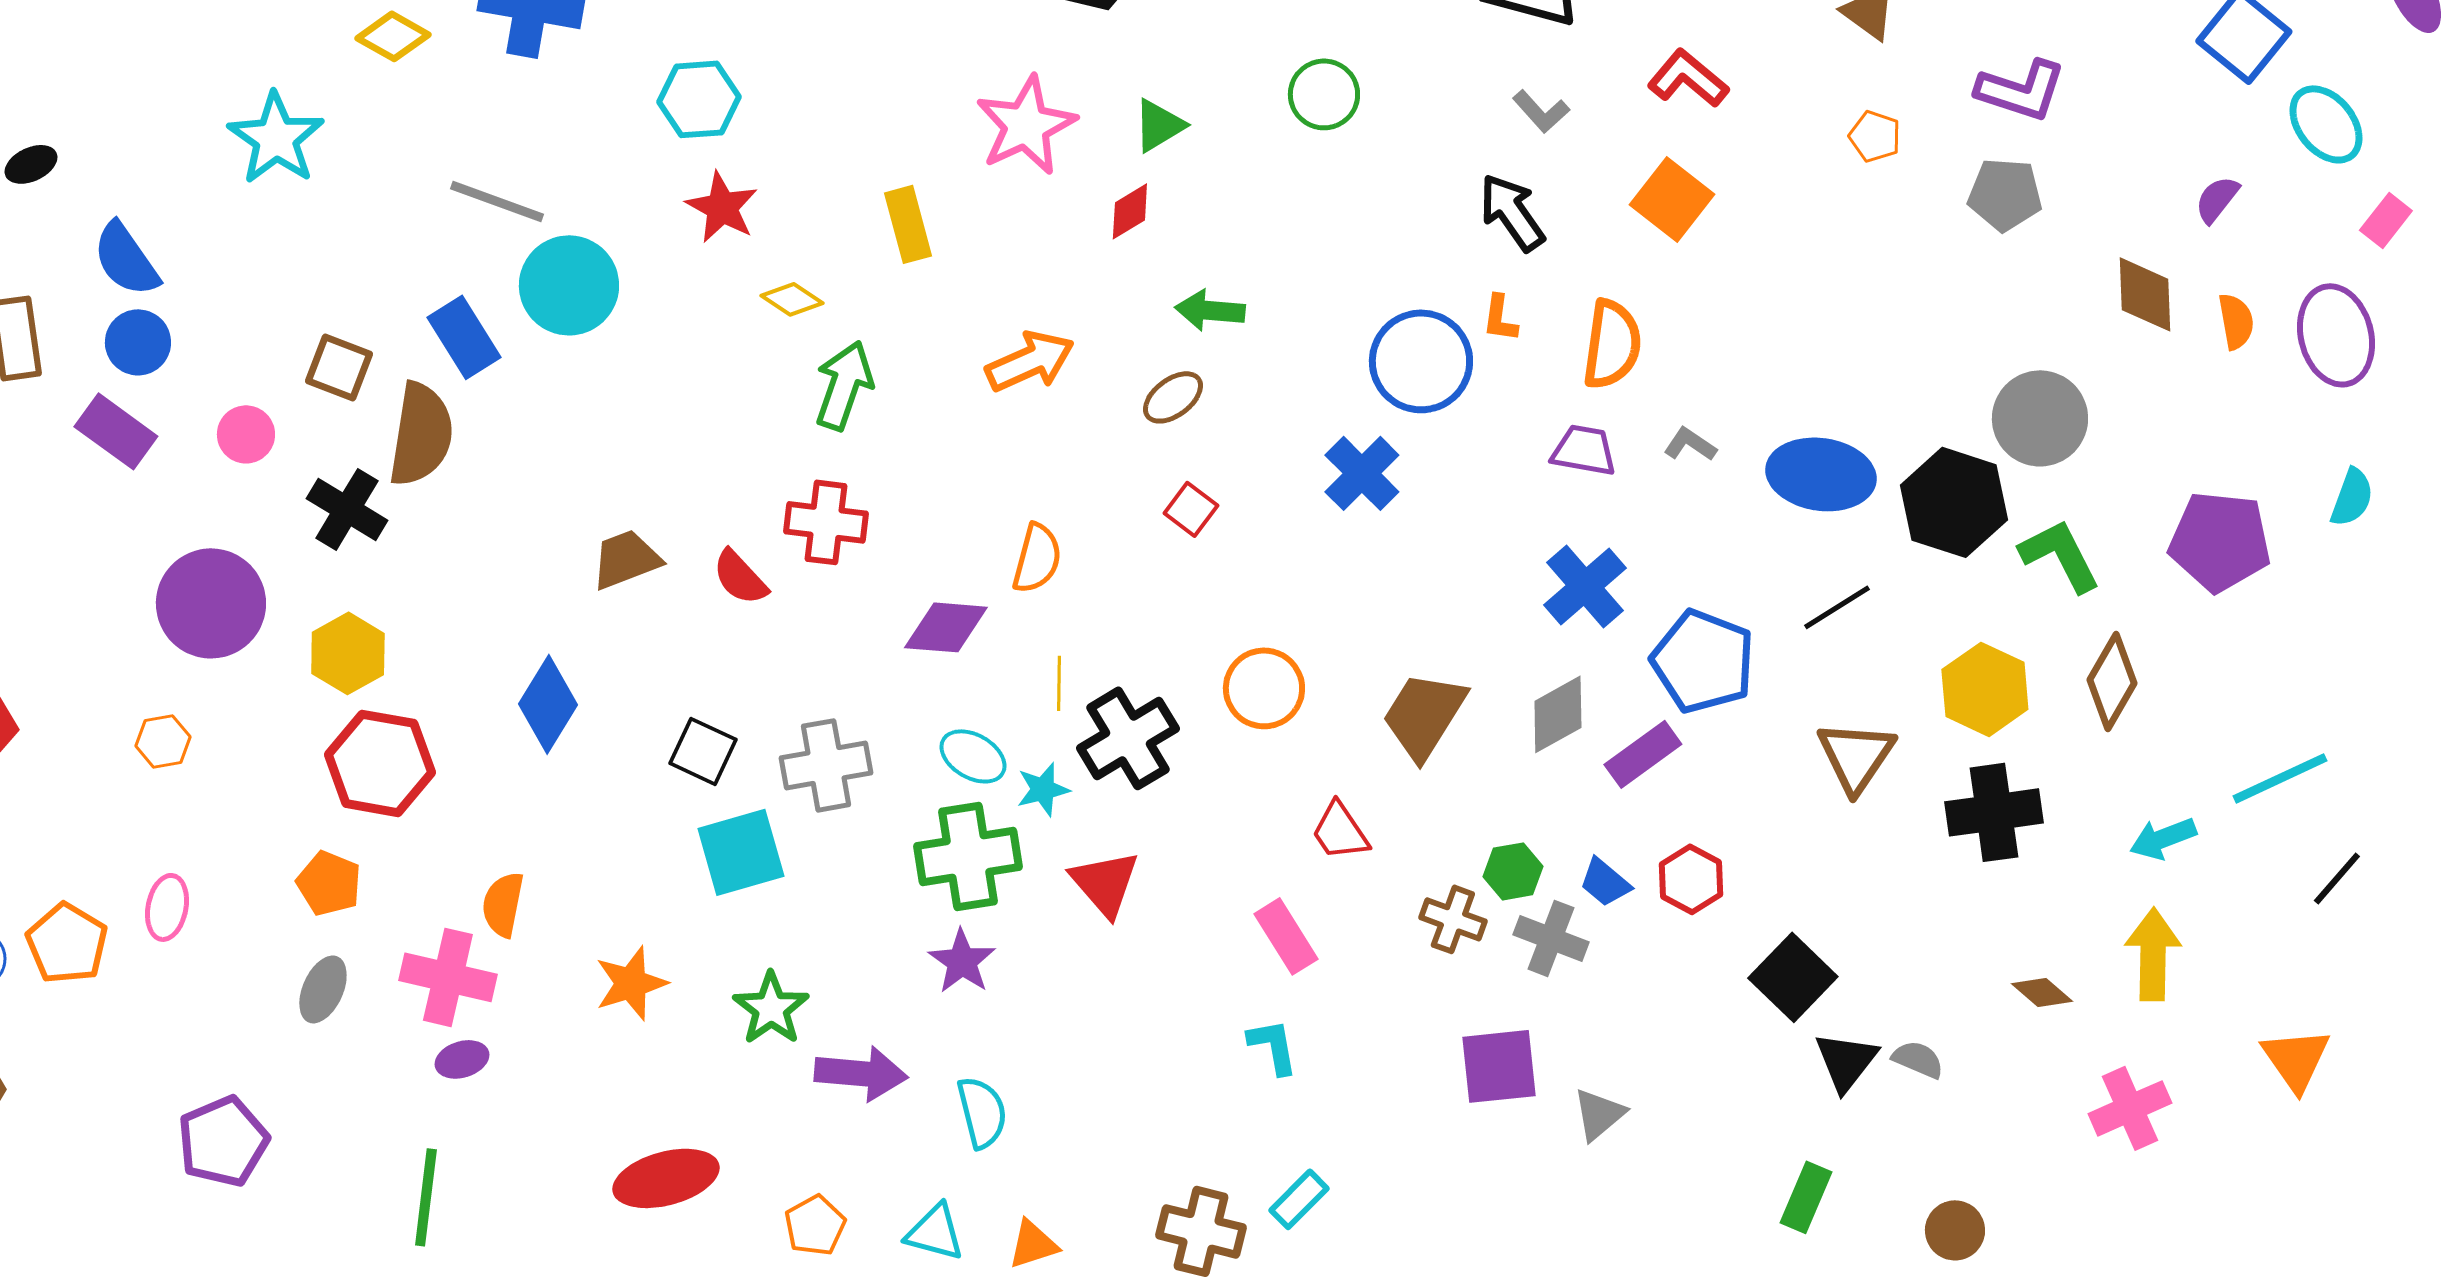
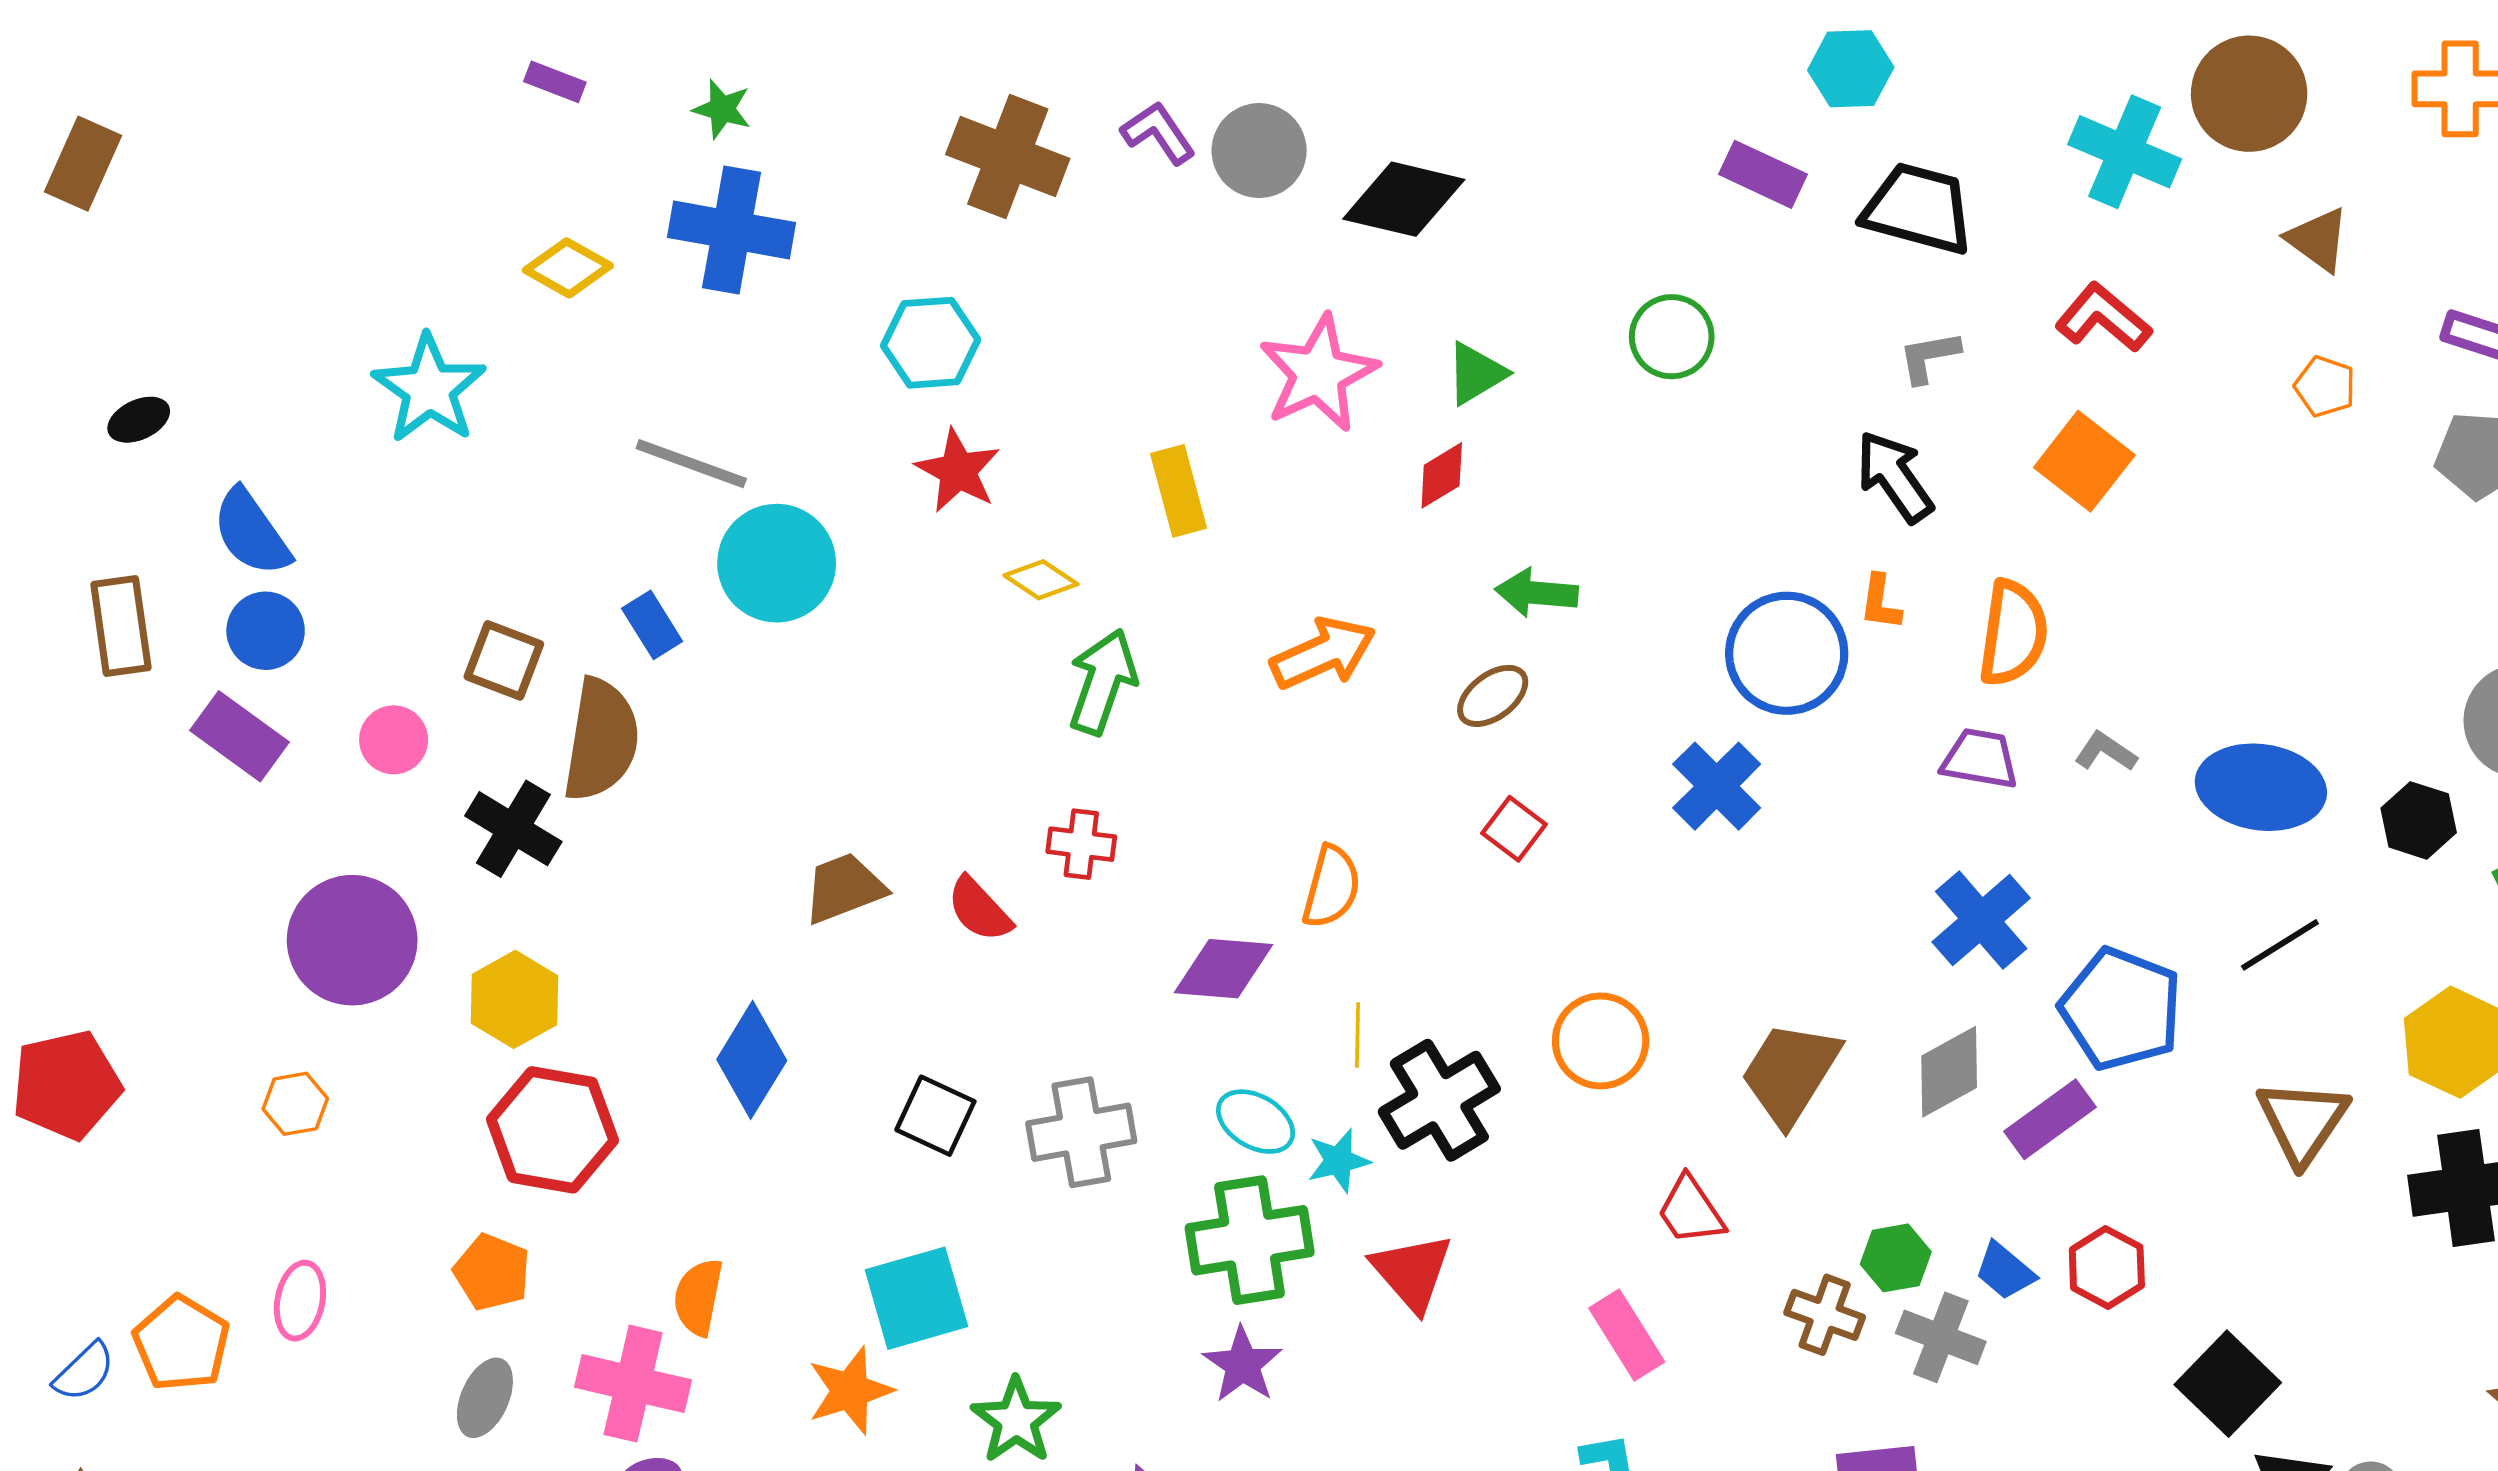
gray L-shape: (1541, 111) -> (1929, 357), turned 122
blue rectangle: (464, 337) -> (652, 625), size x0.7
black hexagon: (1954, 502) -> (2419, 820), size x0.6
red cross: (826, 522) -> (1081, 844), size x0.7
cyan square: (741, 852) -> (916, 1298), moved

